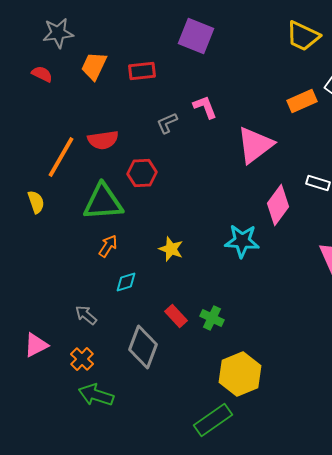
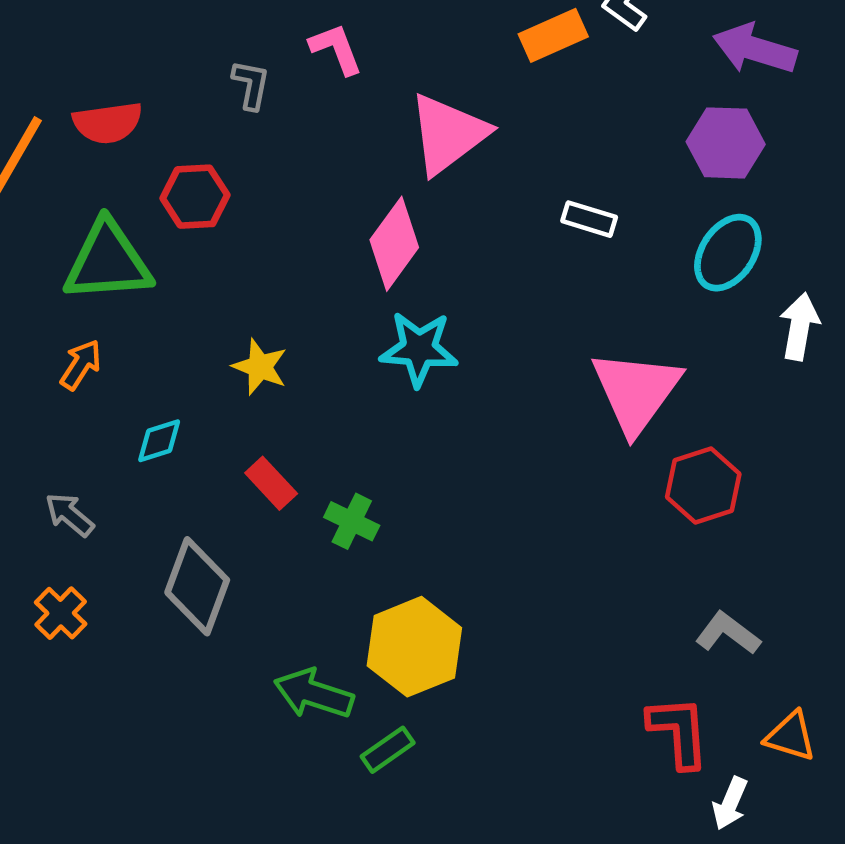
gray L-shape: (167, 123) -> (251, 85), turned 125
pink diamond: (278, 205) -> (394, 244), moved
orange arrow: (108, 246) -> (81, 365), moved
red rectangle: (176, 316) -> (271, 483), moved
green arrow: (96, 395) -> (314, 694), moved
green rectangle: (213, 420) -> (388, 750), moved, size x0.6

